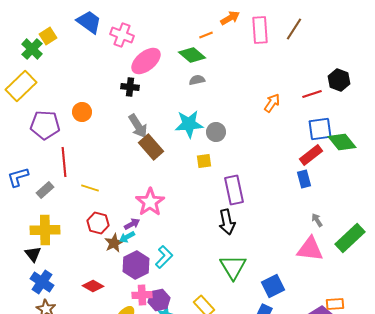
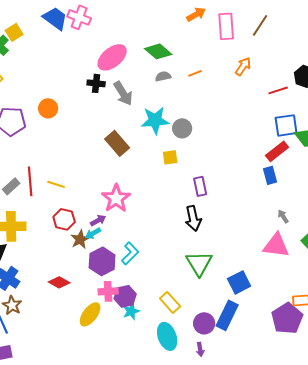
pink cross: (122, 35) -> (79, 17), moved
orange line: (206, 35) -> (195, 73), moved
orange arrow: (272, 103) -> (243, 66), moved
gray arrow: (138, 126) -> (123, 93), moved
red line: (64, 162) -> (30, 181), moved
purple rectangle: (234, 190) -> (200, 186), size x0.7

